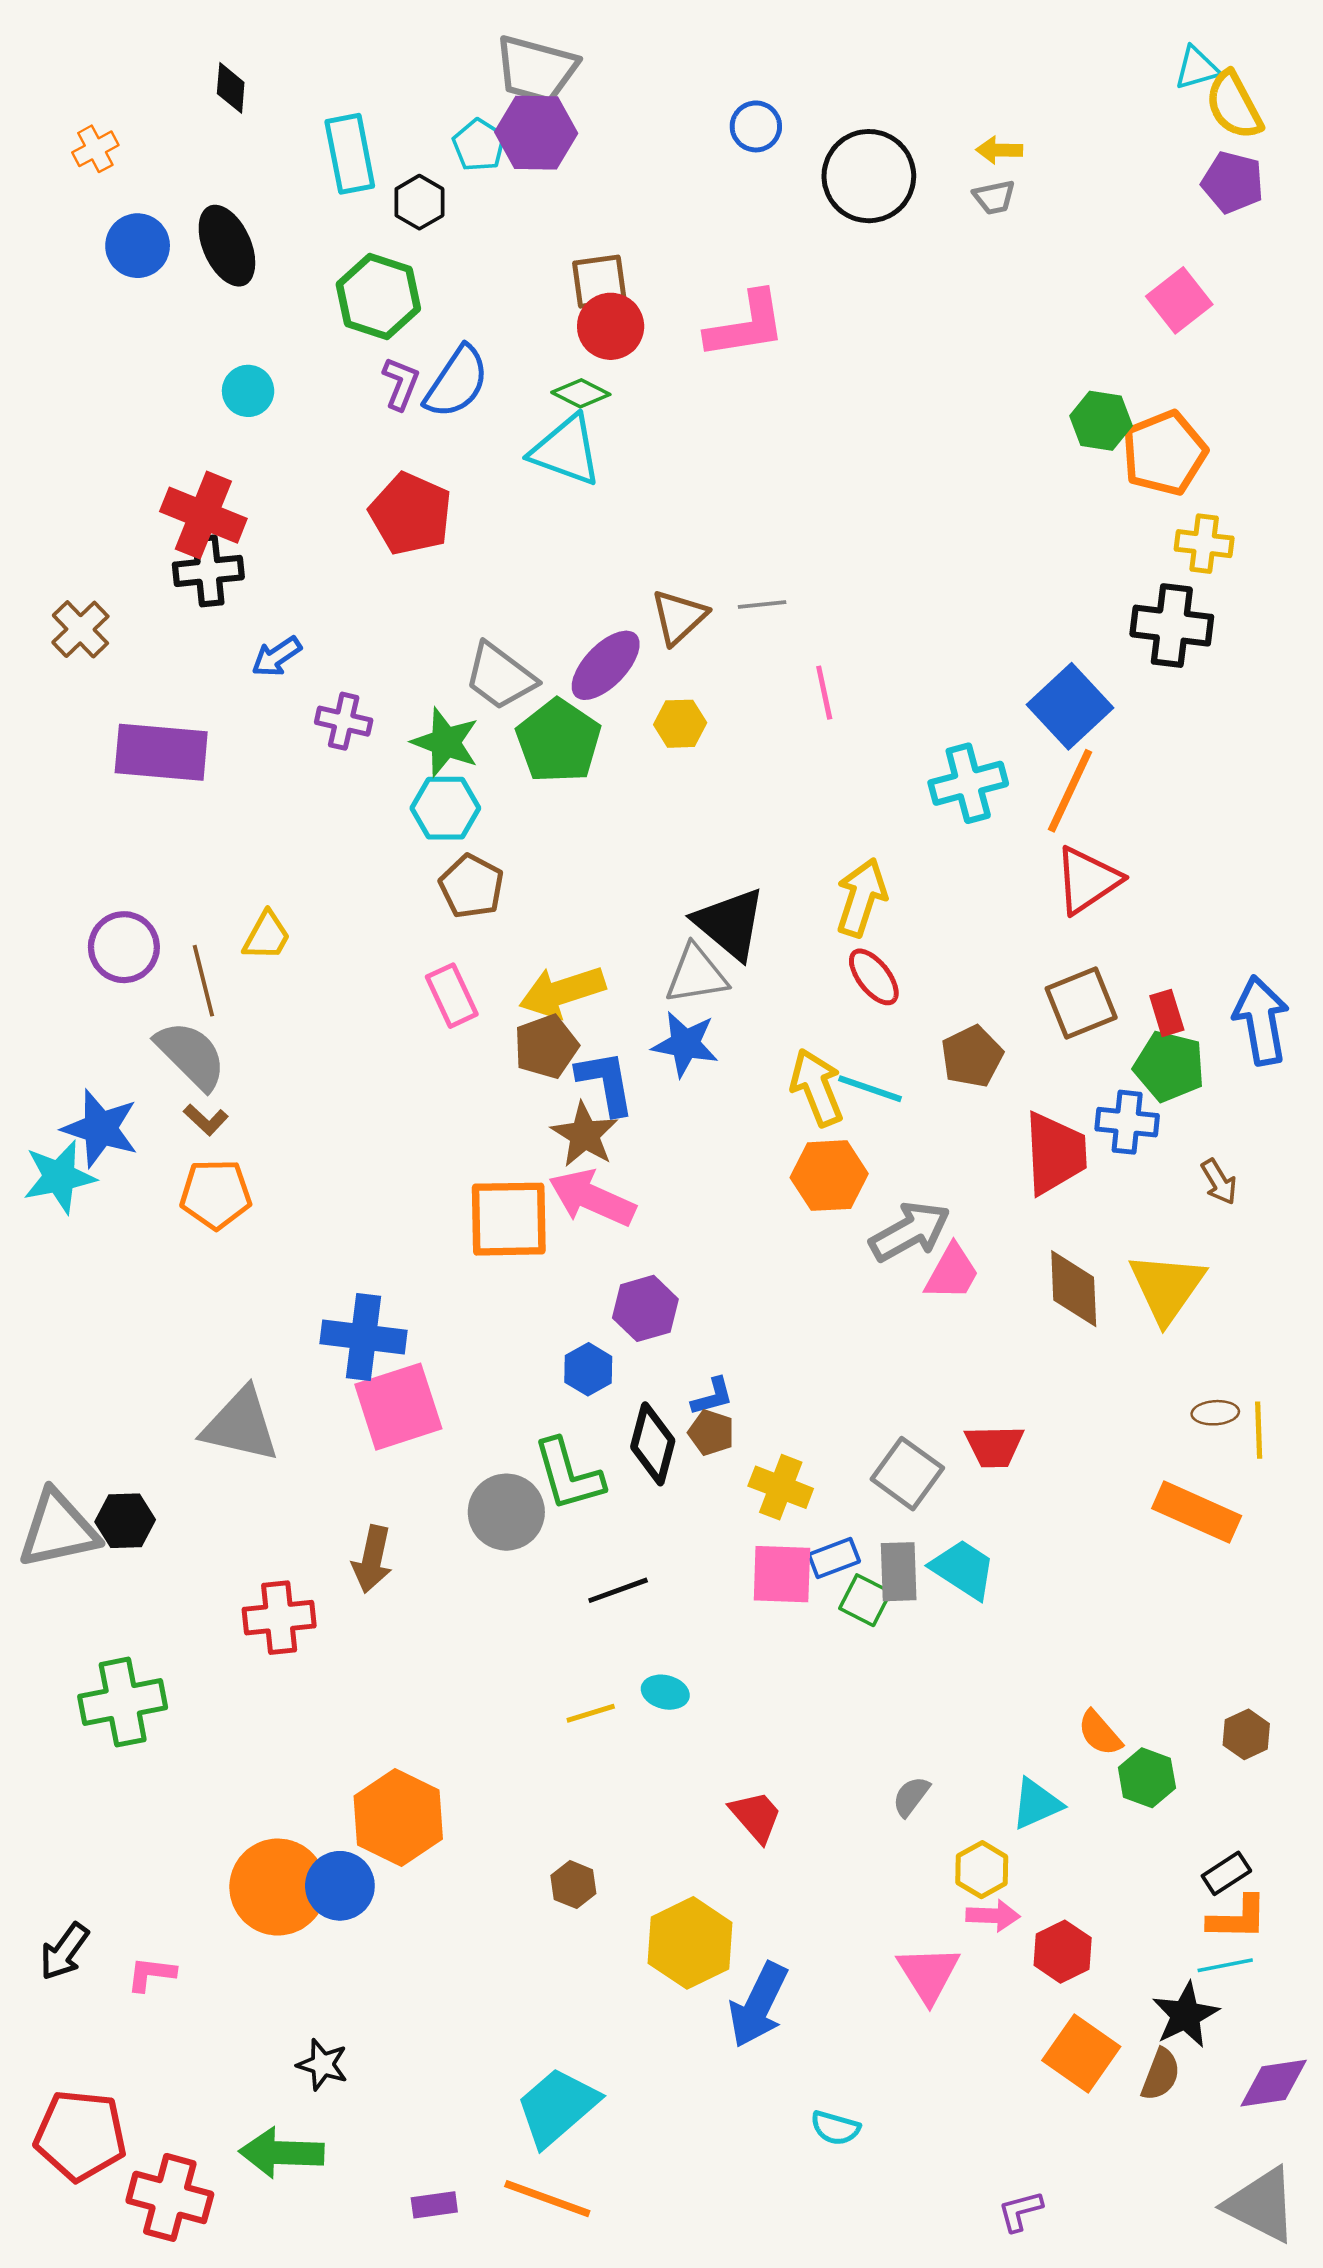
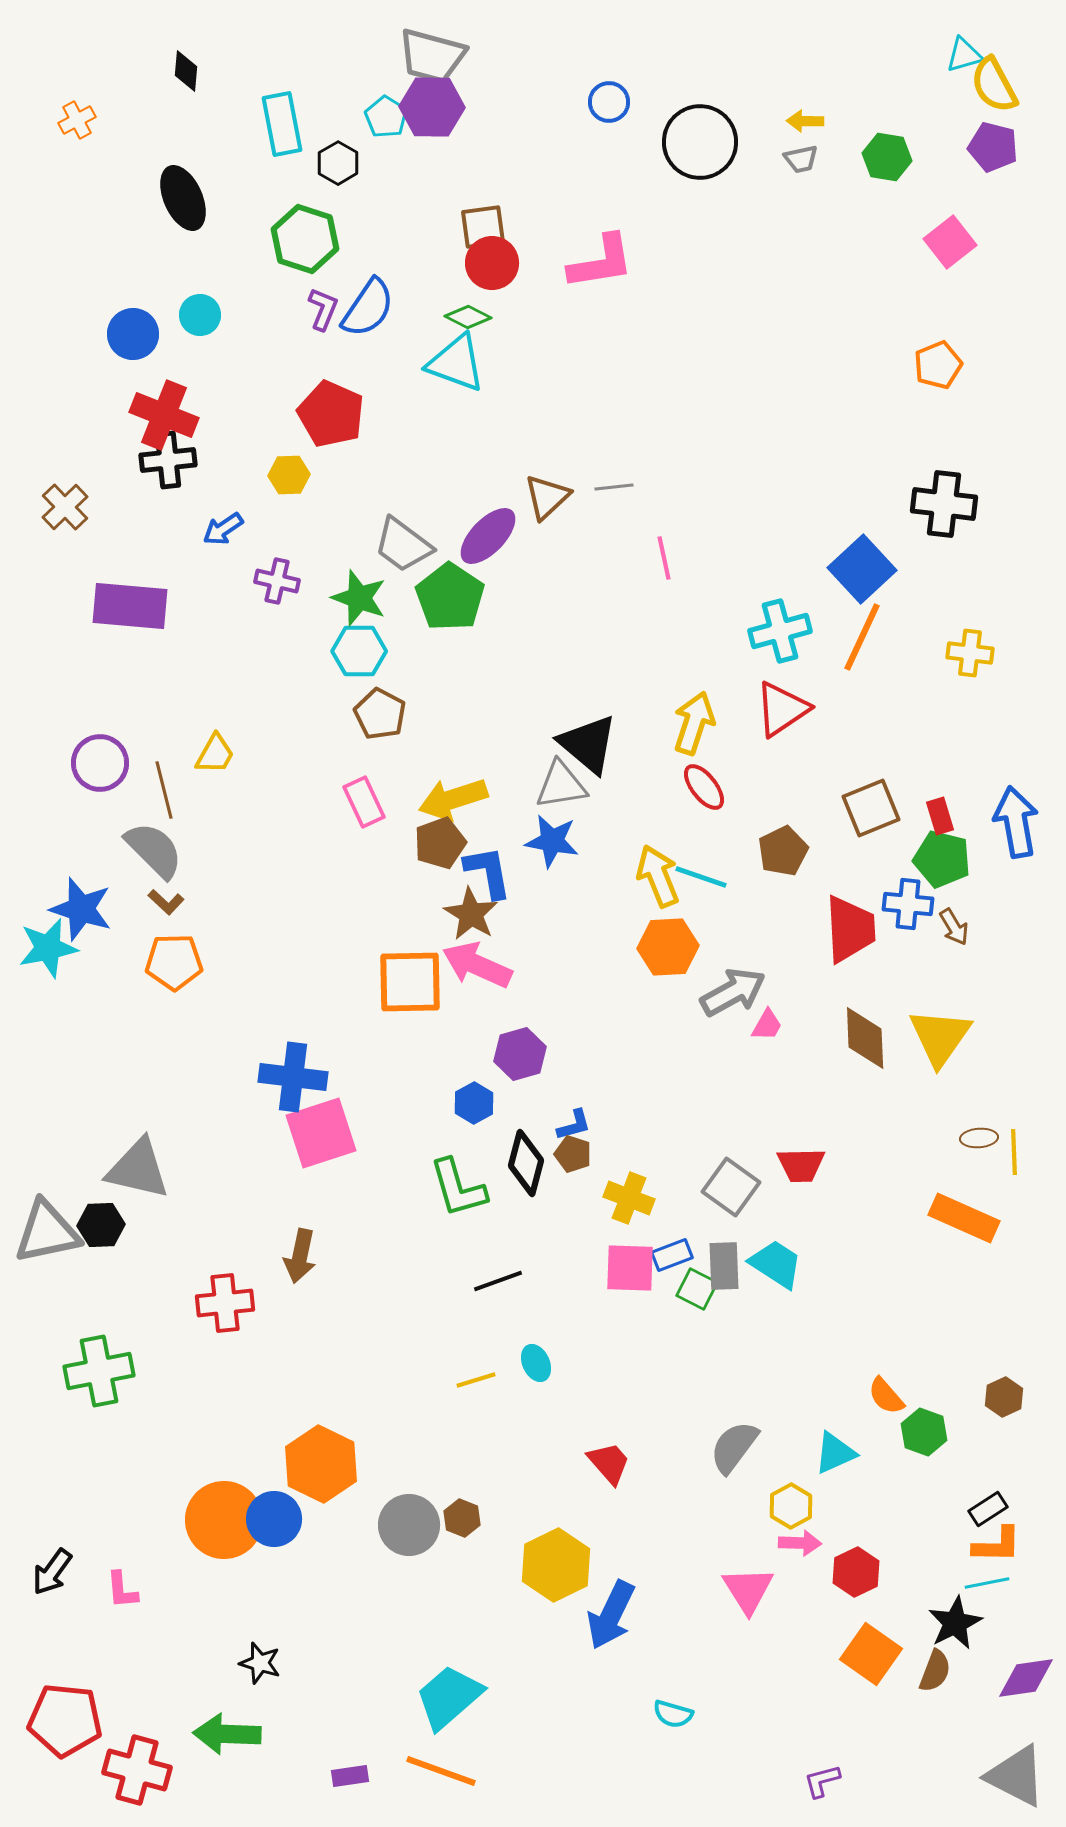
blue circle: (138, 246) -> (133, 334), moved
green hexagon: (1101, 421) -> (887, 157), moved
orange pentagon: (1164, 453) -> (938, 365), size x0.7
yellow cross: (1204, 544) -> (970, 653), moved
yellow hexagon: (680, 724) -> (289, 475), moved
red triangle: (1087, 880) -> (782, 709), moved
brown arrow: (1219, 1182) -> (954, 927), moved
pink trapezoid: (952, 1272) -> (767, 1025), size x0.7
gray triangle: (241, 1425) -> (138, 1169), moved
gray circle: (506, 1512) -> (409, 1525), moved
cyan ellipse: (665, 1692) -> (536, 1363), turned 51
gray semicircle: (911, 1796) -> (734, 1447), size x1.6
pink L-shape: (151, 1974) -> (122, 1590), turned -102

